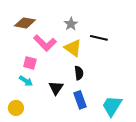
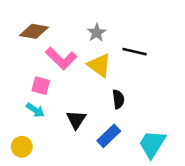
black semicircle: (79, 73) -> (118, 99), moved
blue rectangle: (80, 100) -> (109, 136), turned 66

